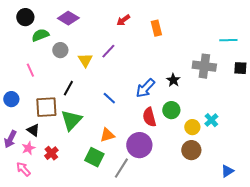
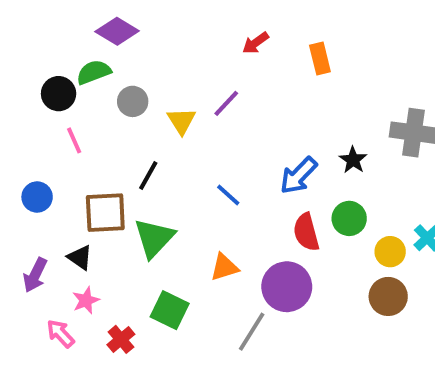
black circle: (25, 17) -> (59, 94), moved
purple diamond: (68, 18) -> (117, 31), moved
pink star: (28, 148) -> (86, 300), moved
red cross: (51, 153) -> (121, 339), moved
green square: (94, 157) -> (170, 310), moved

